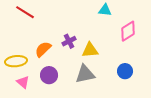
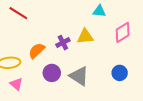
yellow triangle: (90, 50) -> (85, 36), moved
gray triangle: (85, 74) -> (79, 76), turned 45
purple circle: (49, 75) -> (52, 73), moved

